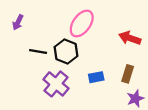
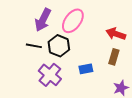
purple arrow: (18, 22) -> (43, 20), moved, size x1.6
brown rectangle: (128, 74) -> (114, 57), moved

